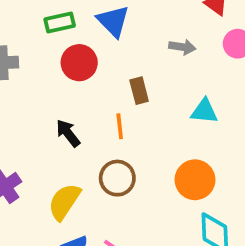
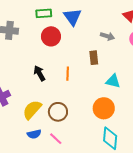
brown rectangle: (139, 91) -> (94, 58), moved
cyan triangle: (204, 111) -> (113, 81), moved
brown circle: (117, 178) -> (58, 112), moved

